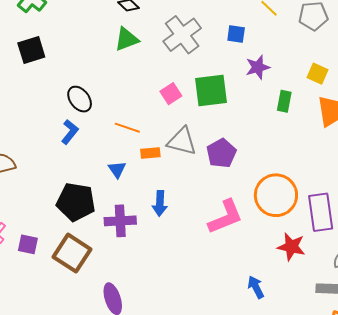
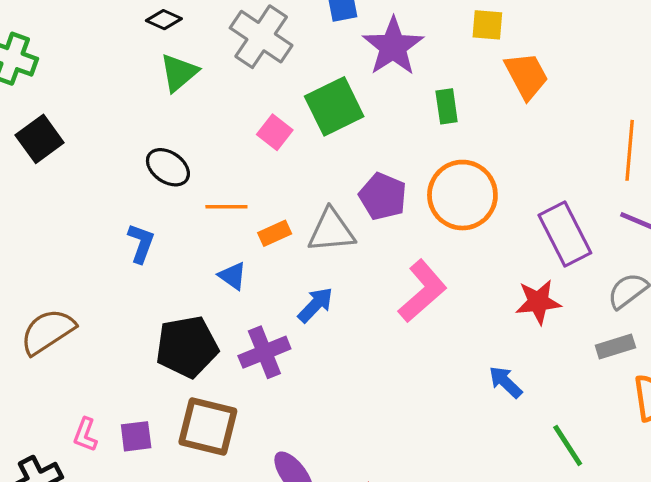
purple star: (258, 67) -> (393, 46), size x1.5
black ellipse: (80, 99) -> (168, 167), moved
green rectangle: (284, 101) -> (447, 106), moved
gray triangle: (182, 141) -> (331, 231), moved
orange circle: (276, 195) -> (462, 195), moved
blue arrow: (160, 203) -> (315, 305), turned -120

